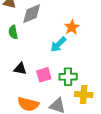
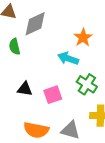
cyan arrow: (58, 44) -> (68, 58), turned 66
green cross: (68, 77) -> (87, 84), moved, turned 36

